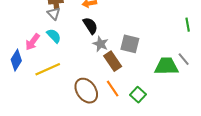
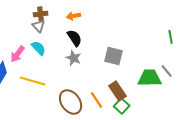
gray star: (100, 44) -> (74, 58), moved
brown rectangle: (113, 61) -> (118, 91), moved
yellow line: (48, 69) -> (33, 81), turned 40

